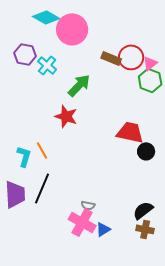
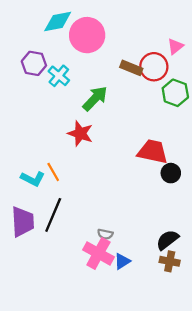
cyan diamond: (46, 17) -> (58, 21), turned -40
pink triangle: (150, 63) -> (175, 46), moved
cyan L-shape: (24, 156) -> (33, 179), turned 100

